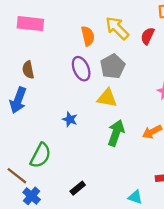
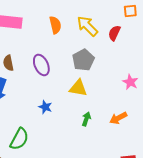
orange semicircle: (88, 36) -> (55, 25), moved
purple ellipse: (81, 69) -> (41, 65), moved
green arrow: (116, 133) -> (86, 119), size x0.6

